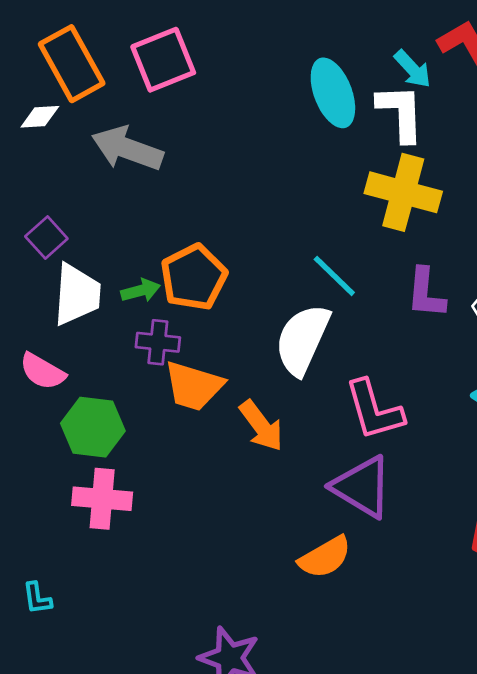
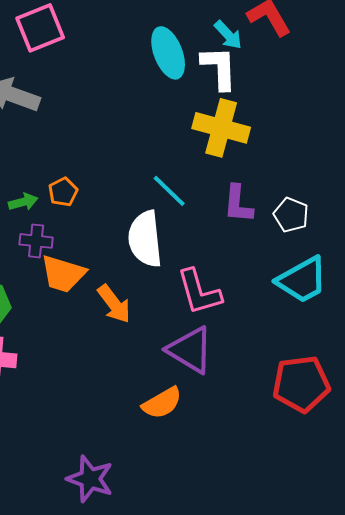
orange pentagon: (194, 277) -> (63, 192), size x0.6
white semicircle: (302, 340) -> (145, 239), turned -30

